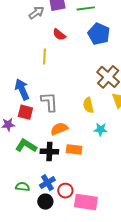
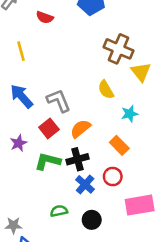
yellow line: (45, 57) -> (21, 51), moved
red square: (25, 112) -> (49, 128), moved, turned -35
orange rectangle: (74, 149) -> (119, 145), moved, turned 56
blue cross: (47, 183) -> (85, 184), moved
red circle: (65, 191) -> (113, 177), moved

